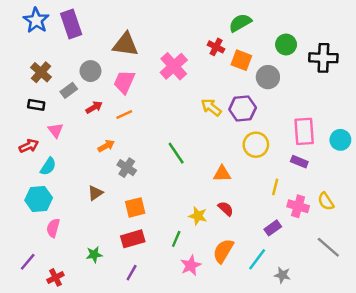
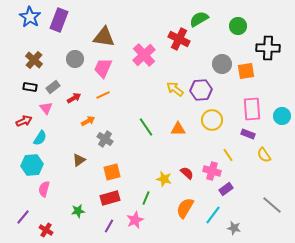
purple rectangle: (71, 24) -> (59, 20), turned 40
green circle: (286, 45) -> (238, 26), moved
red cross: (216, 47) -> (179, 39), size x1.5
orange square: (241, 60) -> (246, 71), moved, turned -30
gray rectangle: (69, 90) -> (53, 87), moved
red arrow: (94, 107) -> (74, 98), moved
orange triangle: (222, 174) -> (178, 129), moved
yellow line: (275, 187) -> (228, 155), turned -48
yellow semicircle: (326, 201) -> (264, 155), moved
pink cross: (298, 206) -> (212, 171), moved
pink star: (191, 265) -> (135, 220), moved
red cross: (55, 277) -> (46, 230), turned -32

